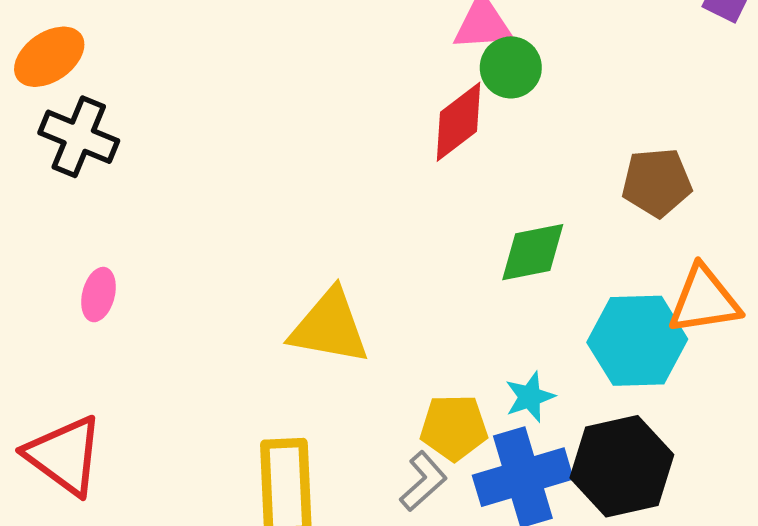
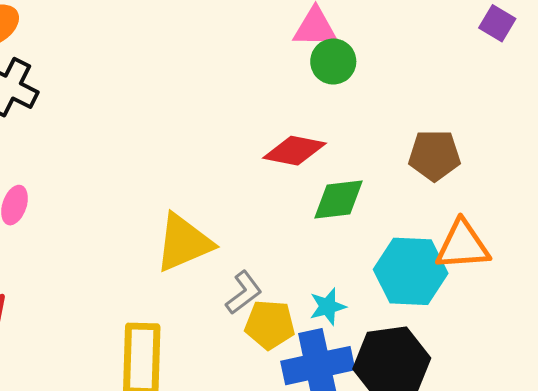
red diamond: (459, 122) -> (294, 151), moved, turned 44
yellow triangle: (329, 327) -> (184, 243), turned -38
gray L-shape: (423, 481) -> (244, 293), moved

